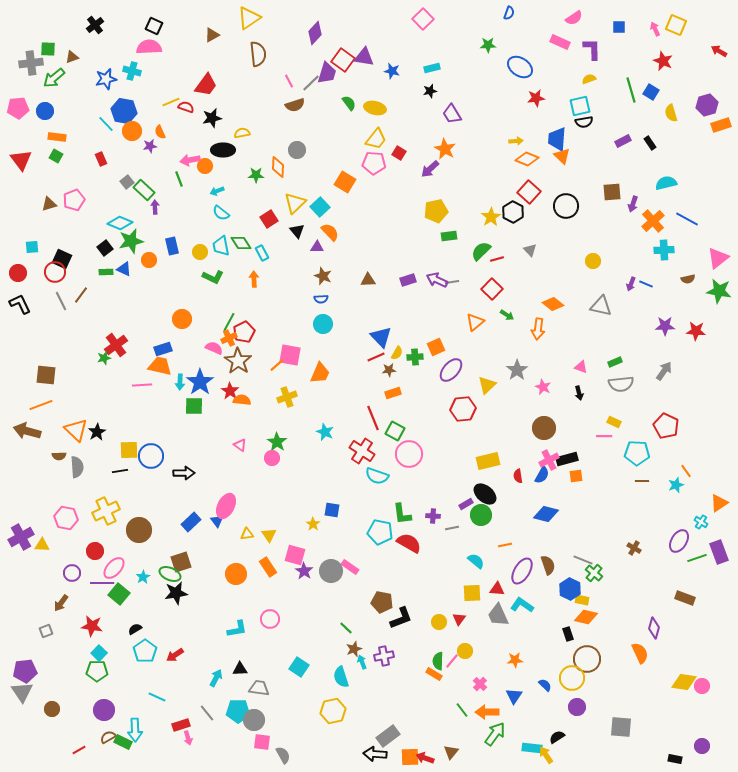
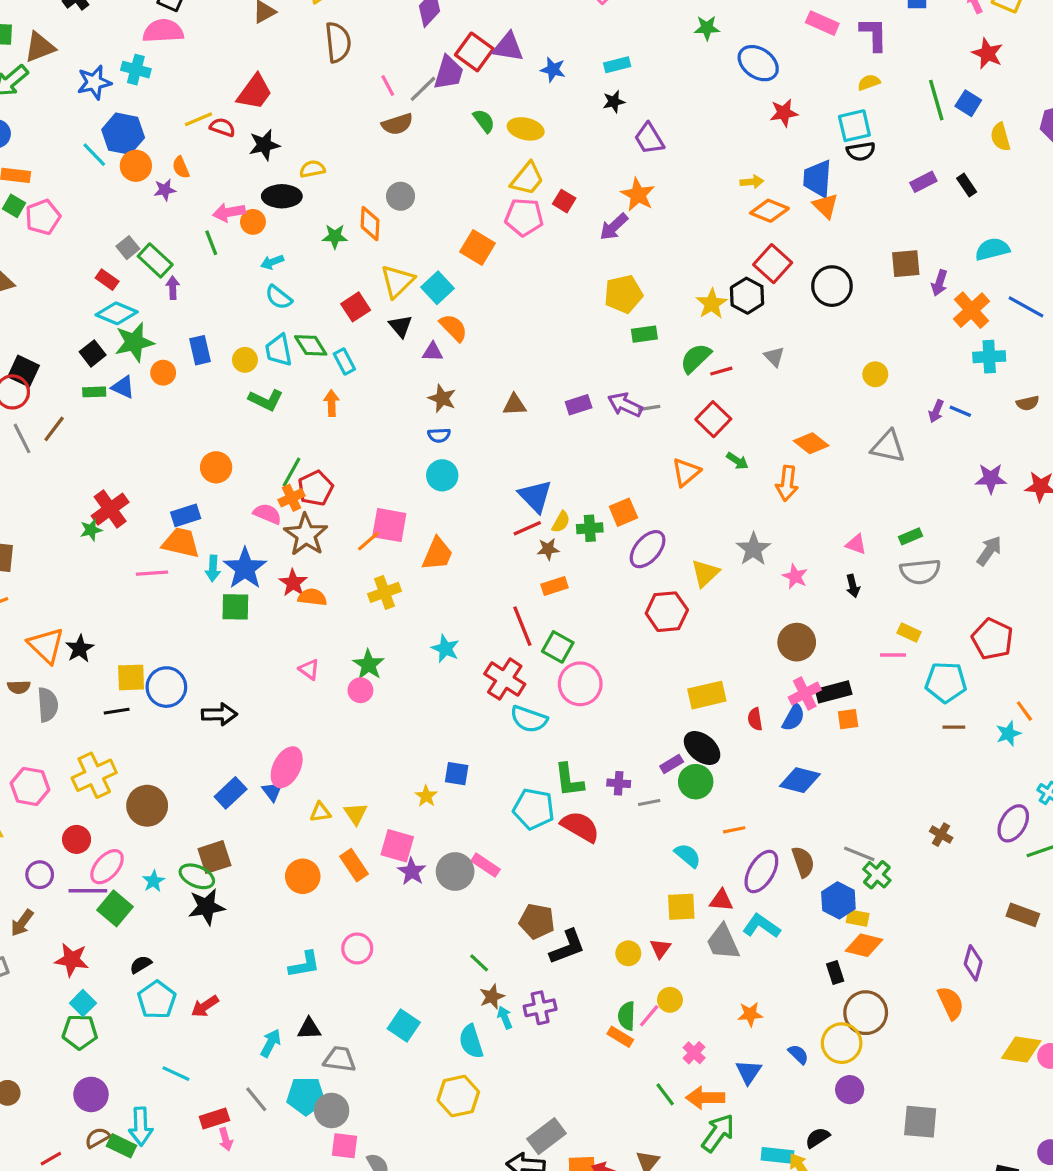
brown triangle: (72, 57) -> (40, 47), size x1.5
red rectangle: (101, 159) -> (107, 280), moved, turned -32
pink pentagon: (74, 200) -> (43, 217), moved

